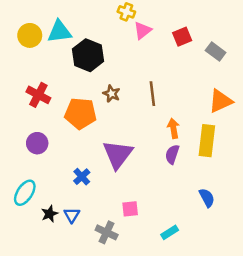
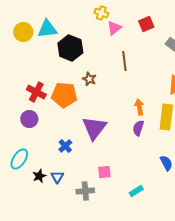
red square: (182, 37) -> (146, 24), moved
brown line: (152, 94) -> (124, 61), moved
red cross: (38, 95) -> (36, 92), moved
gray cross: (107, 232) -> (85, 191), turned -30

